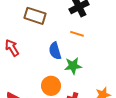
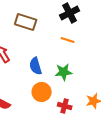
blue semicircle: (55, 51) -> (36, 66), moved

